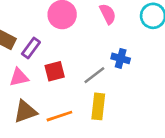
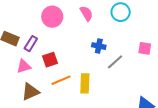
gray line: (94, 75) -> (115, 62), moved
orange line: (59, 116) -> (61, 80), moved

